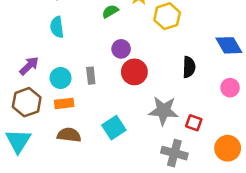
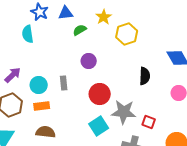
cyan semicircle: (57, 27) -> (28, 34), moved
red circle: (134, 72) -> (100, 94), moved
cyan square: (114, 128) -> (99, 126), moved

